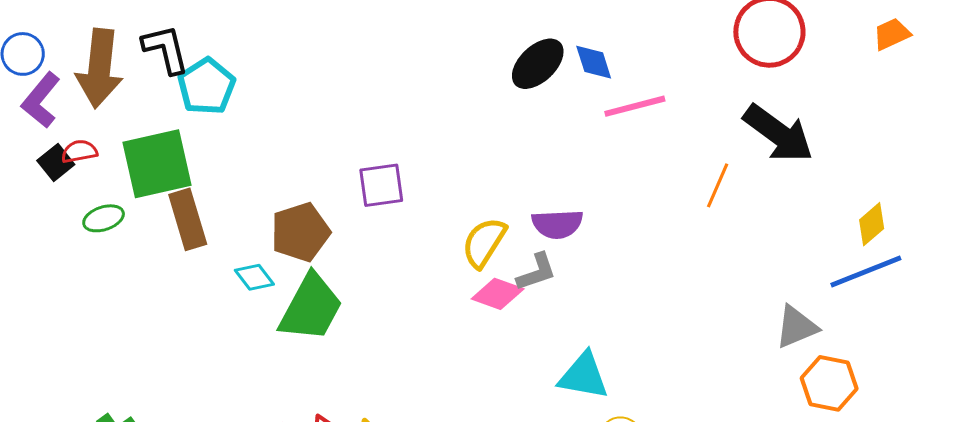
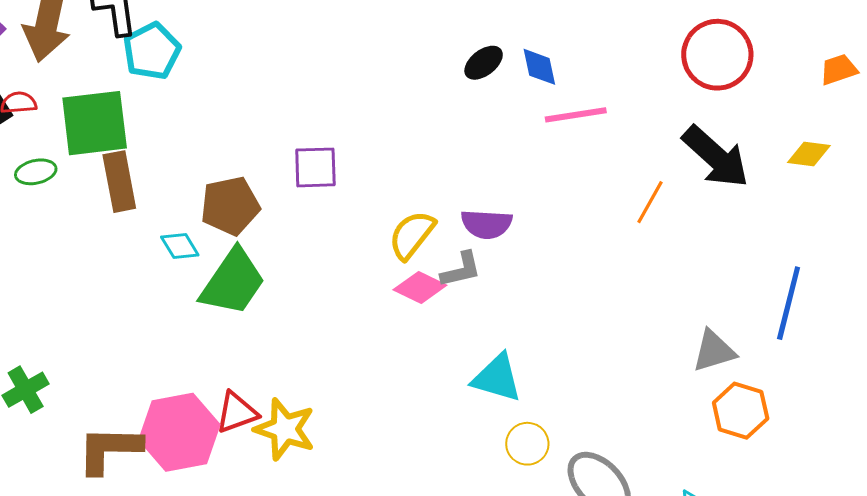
black ellipse: (538, 64) -> (484, 63), size x0.7
yellow diamond: (872, 224) -> (809, 154), moved, turned 42
blue line: (866, 272) -> (789, 303), turned -60

